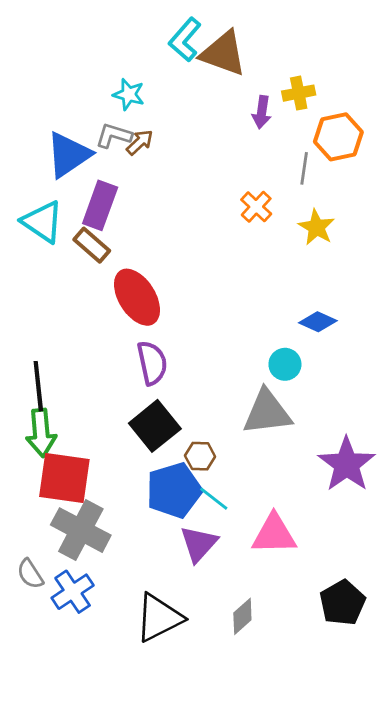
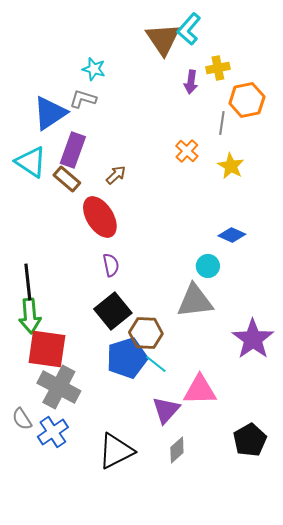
cyan L-shape: (185, 40) -> (189, 29), moved
brown triangle: (223, 53) -> (163, 39), turned 36
brown arrow: (140, 142) -> (116, 175), moved
purple semicircle: (152, 363) -> (111, 265), size x0.7
brown hexagon: (200, 456) -> (146, 333), size x1.5
purple triangle: (199, 544) -> (166, 410), moved

